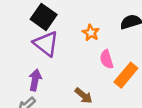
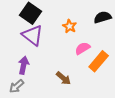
pink semicircle: (107, 59) -> (83, 48), turned 77

